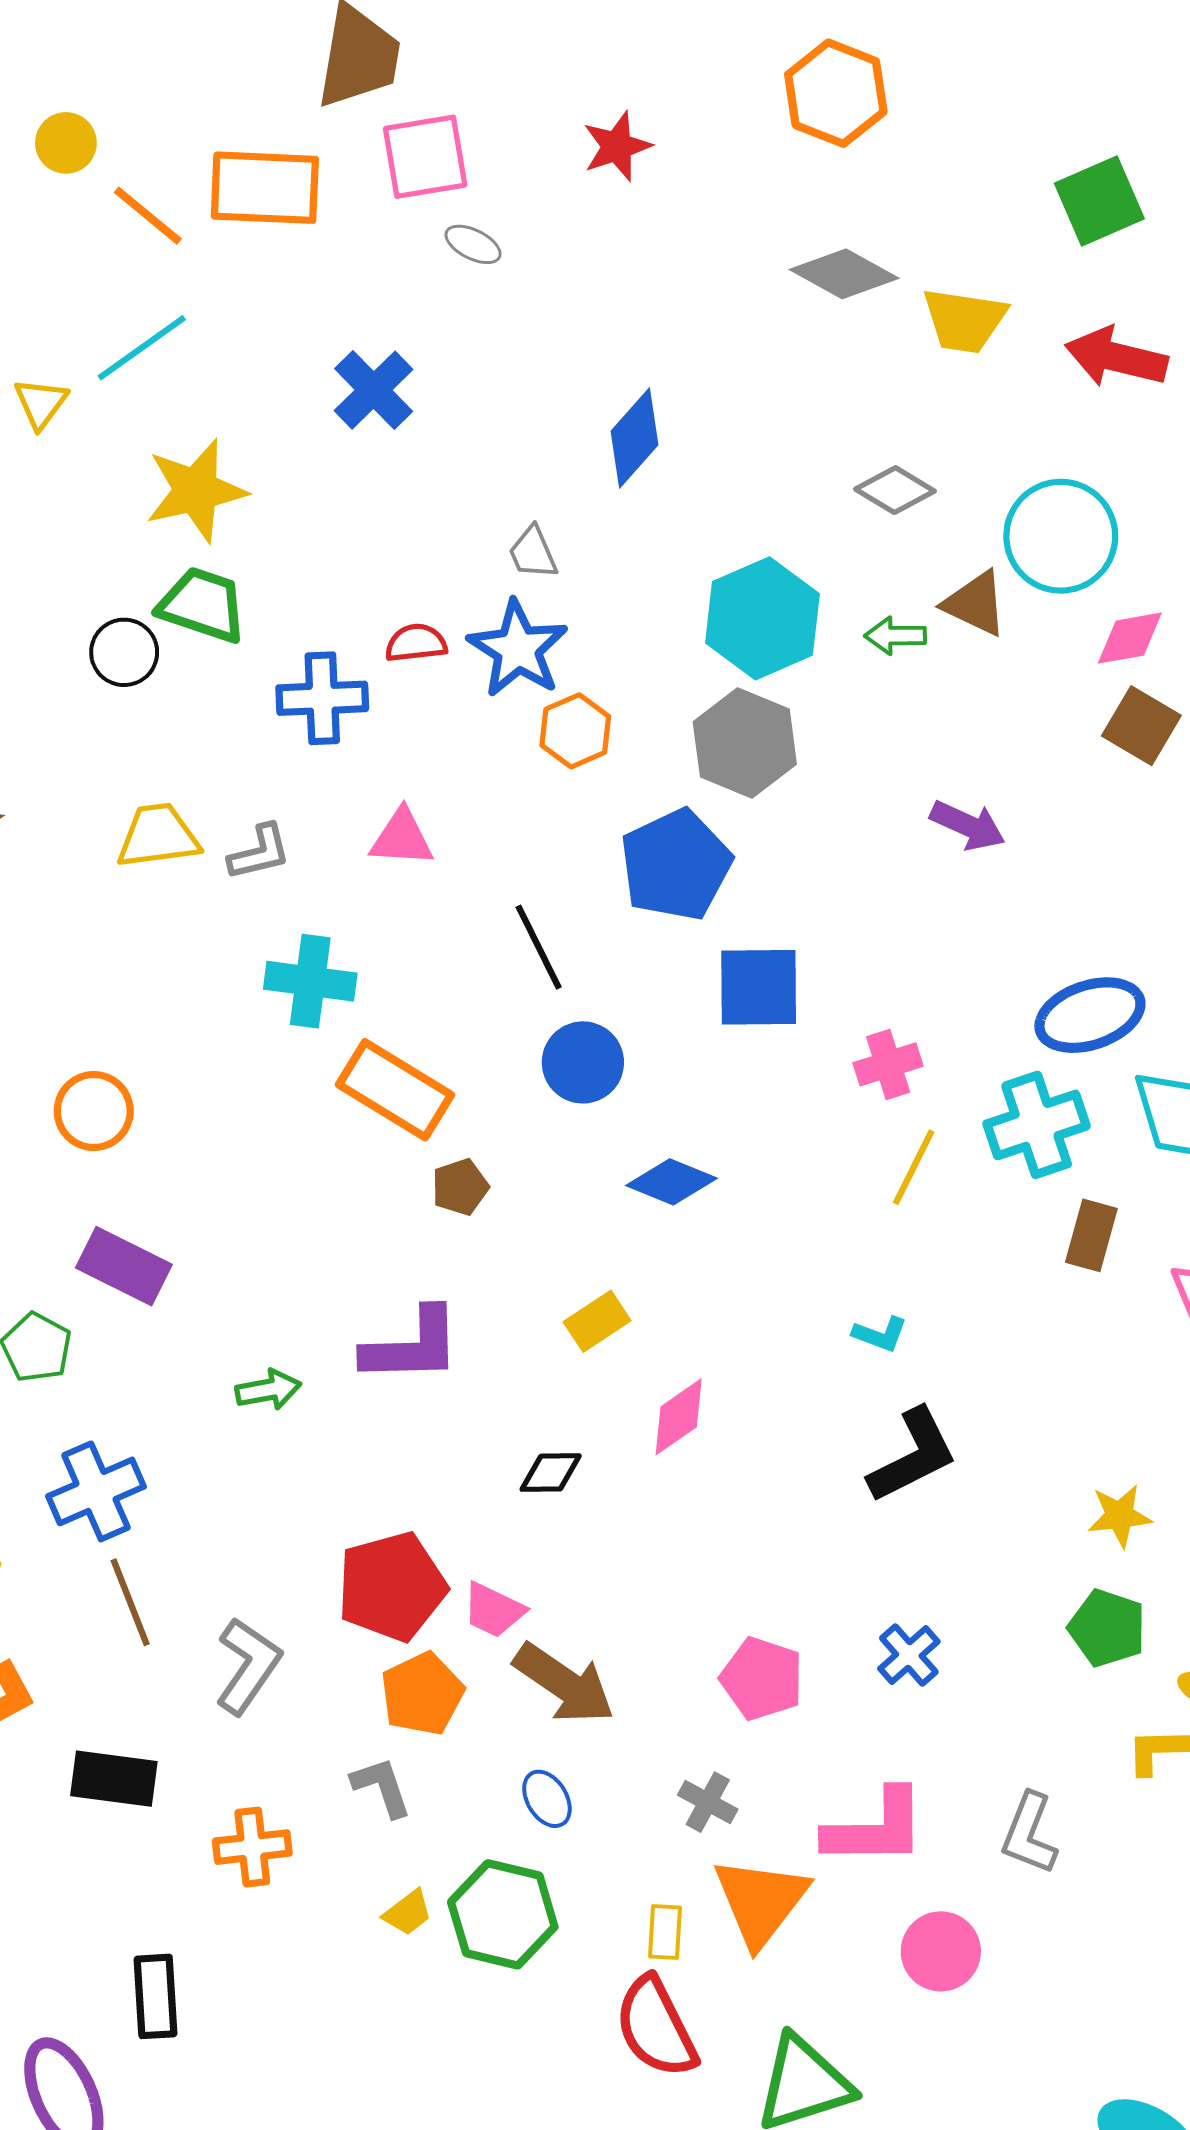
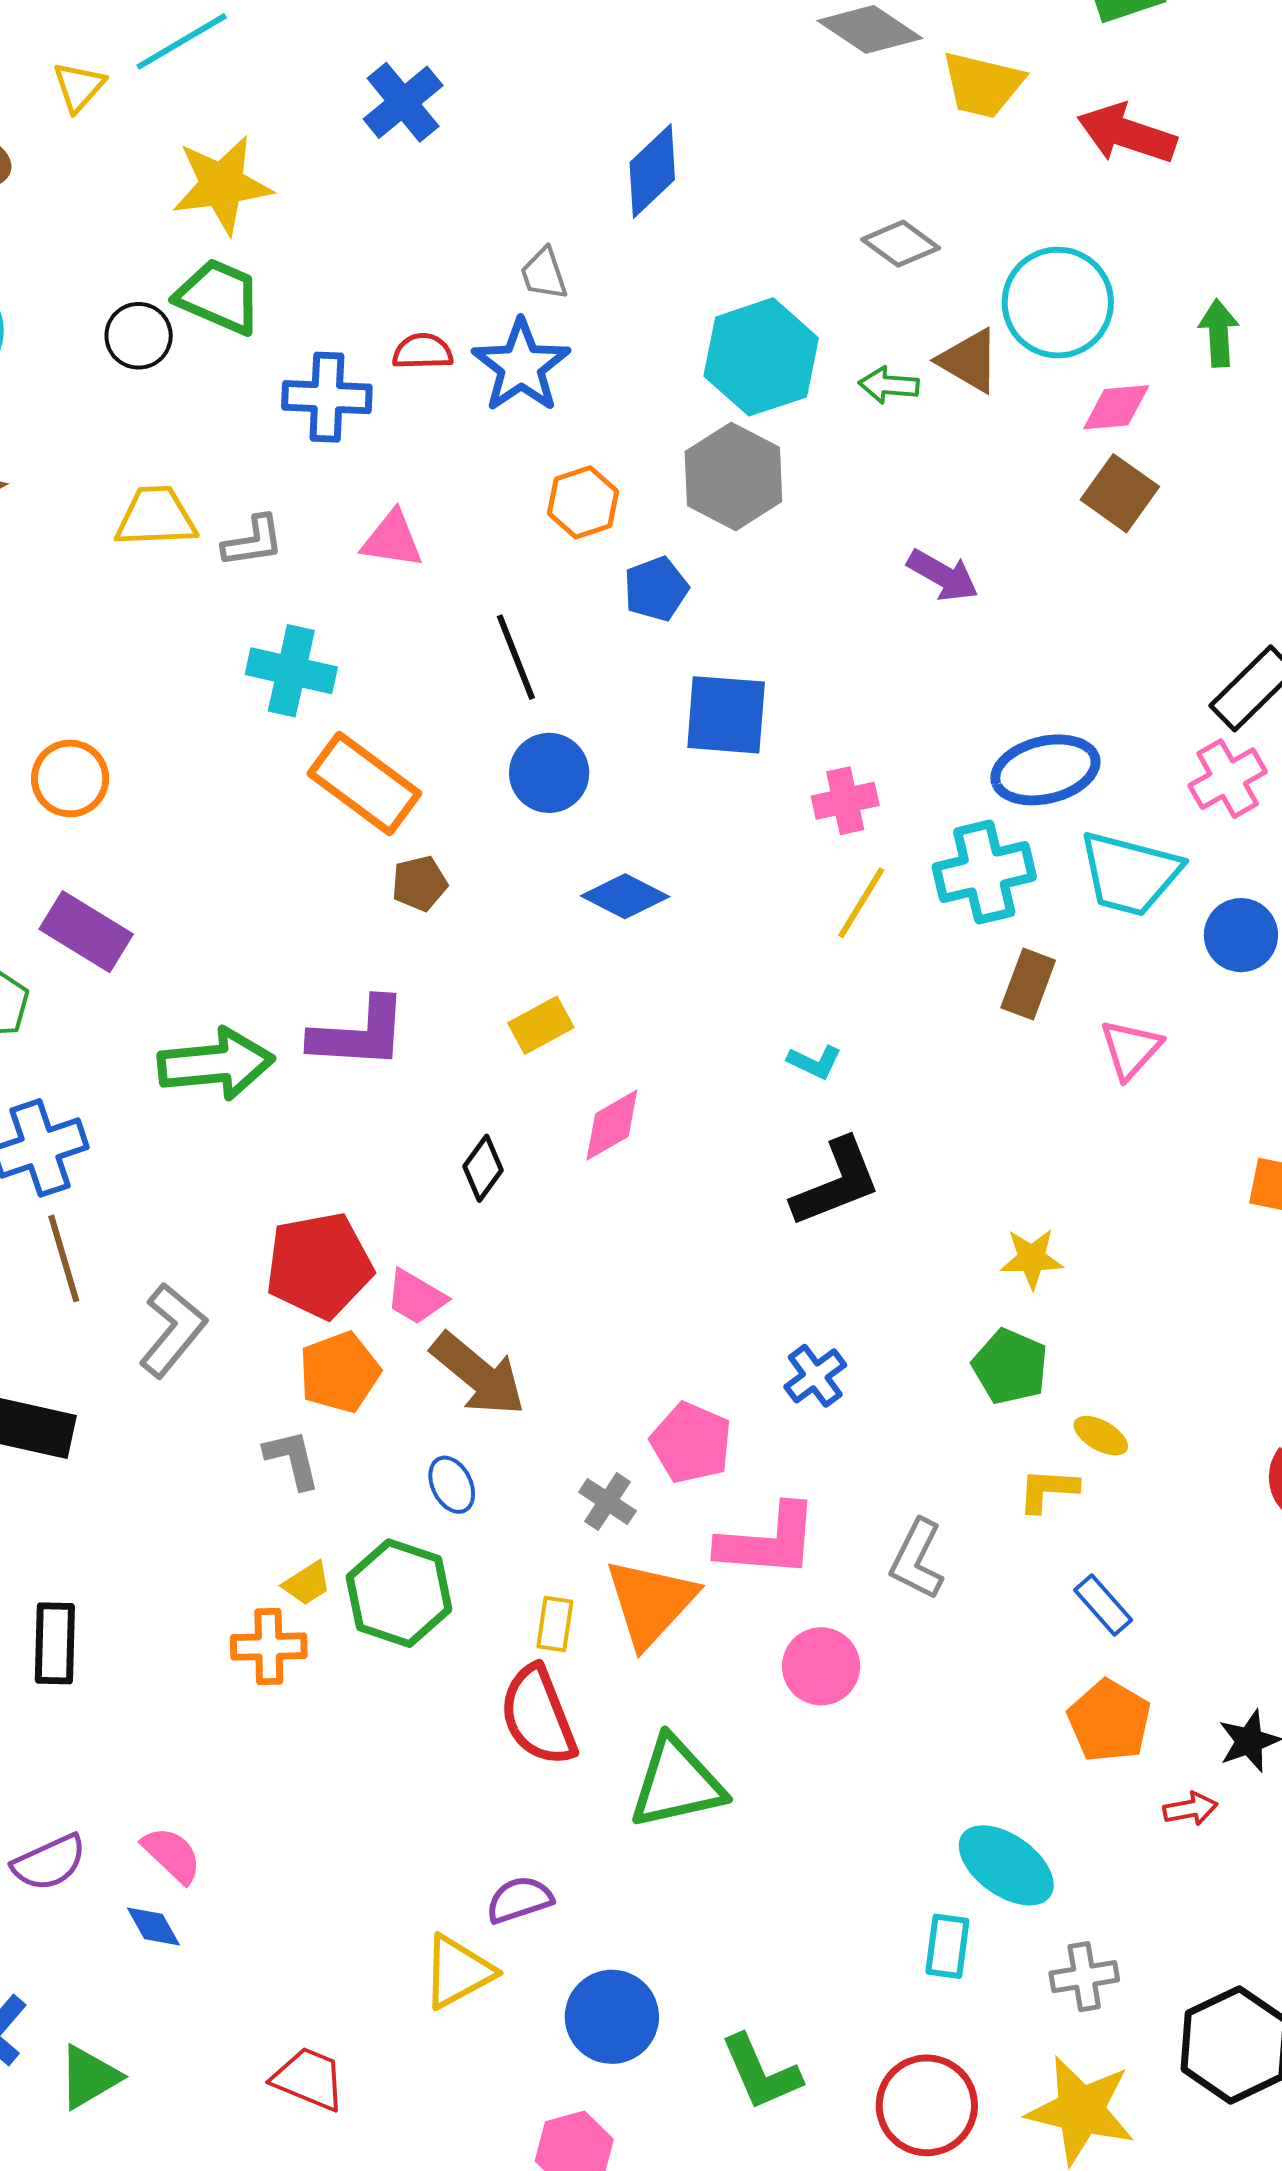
orange hexagon: (575, 731) -> (583, 502), moved
blue pentagon: (676, 865) -> (656, 589), size x0.6
green arrow: (268, 1390) -> (216, 1064), size x1.8
black diamond: (551, 1473) -> (483, 1168), turned -58
pink pentagon: (762, 1679) -> (691, 1443), moved
orange cross: (252, 1847) -> (269, 1647), moved

